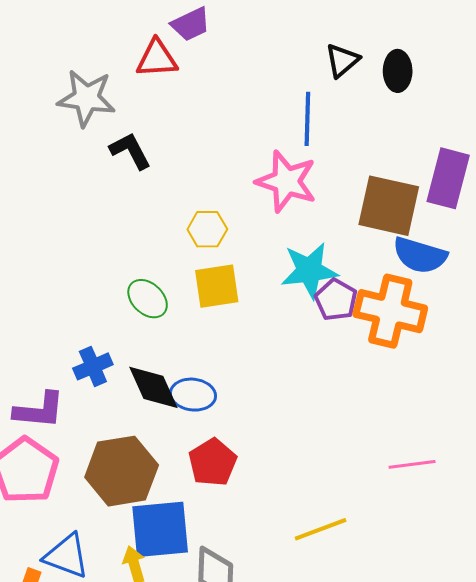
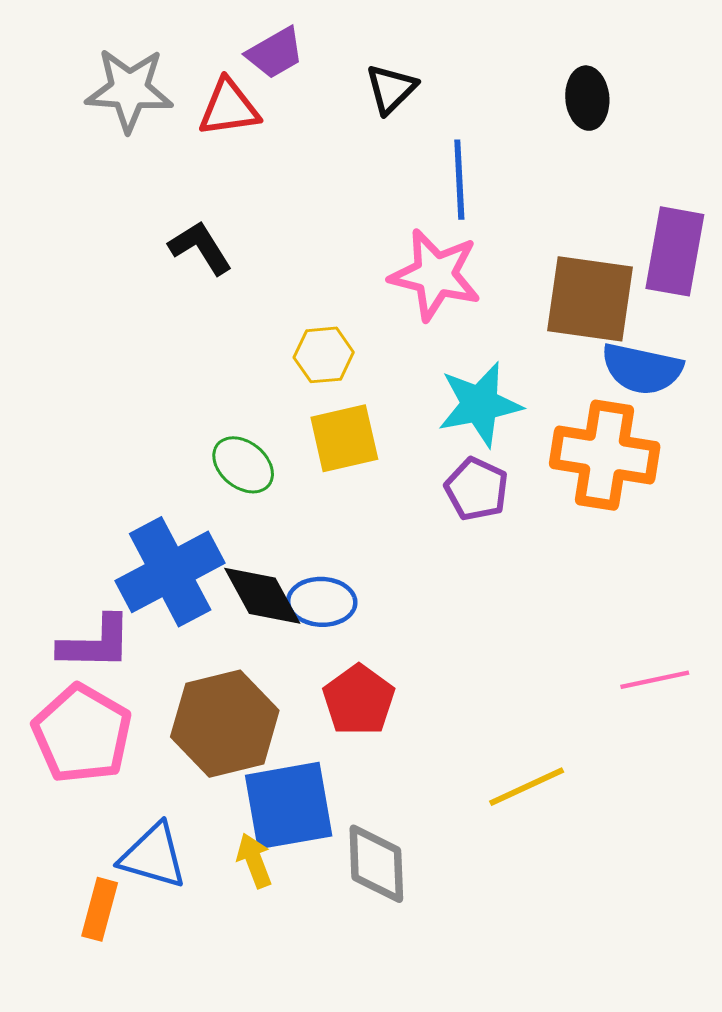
black triangle: (342, 60) -> (391, 89), moved
gray star: (86, 98) -> (129, 90), moved
purple pentagon: (336, 300) -> (477, 489), moved
blue cross: (93, 366) -> (170, 572), size x1.8

